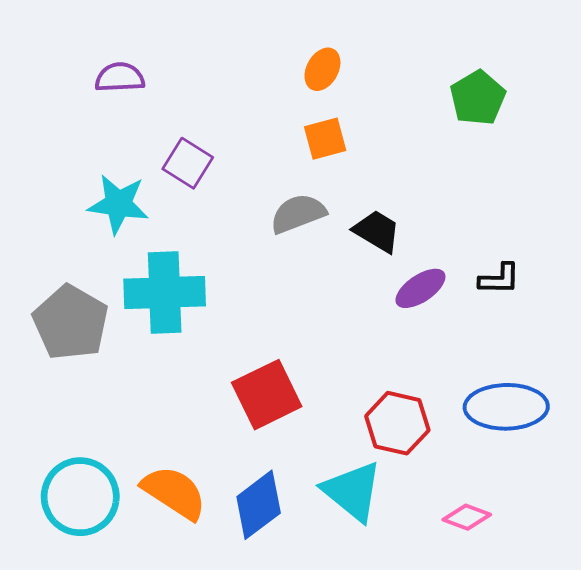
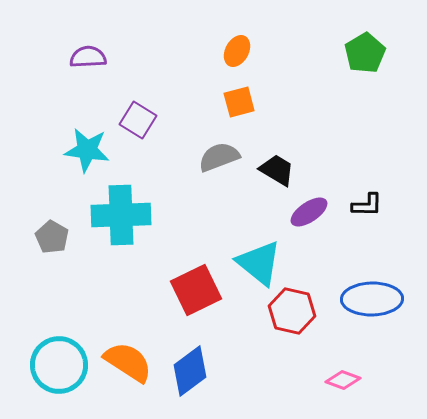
green pentagon: (478, 98) -> (365, 53), moved
gray pentagon: (71, 322) -> (52, 237), size x0.6
cyan triangle: (352, 491) -> (259, 263), moved

